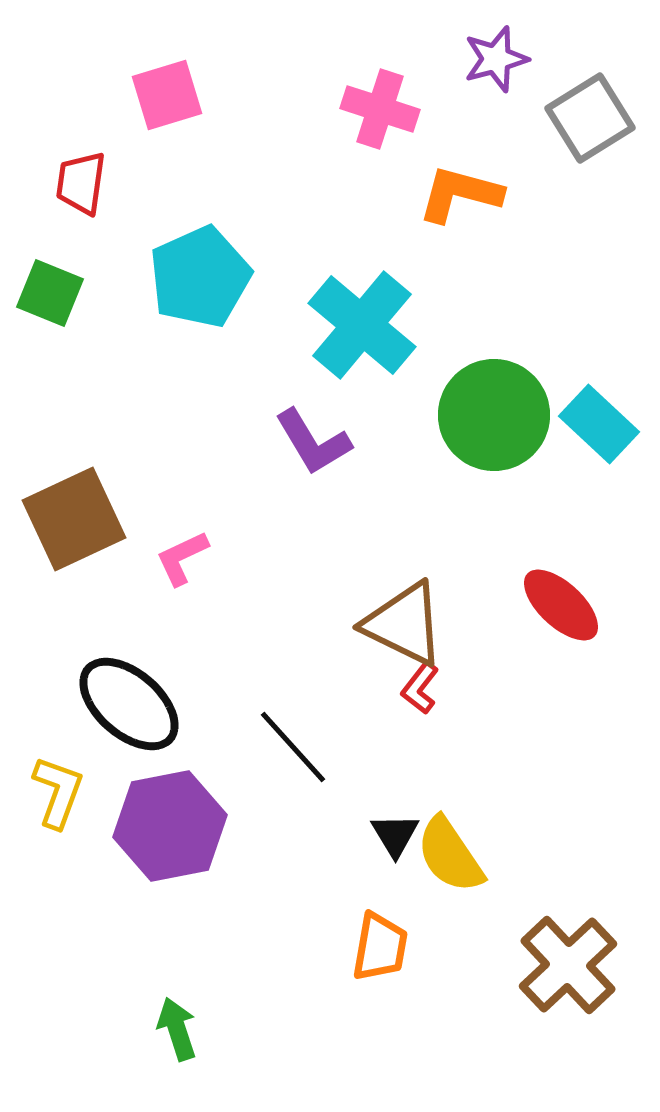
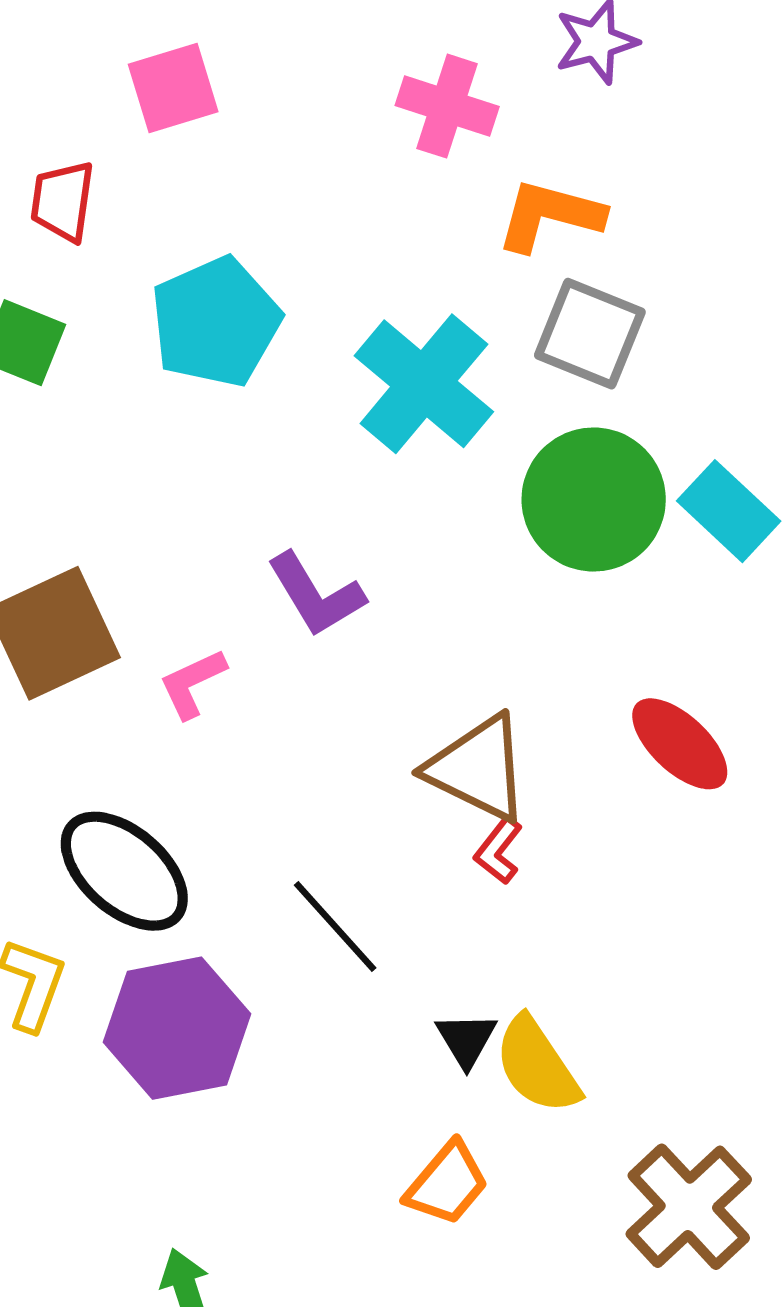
gray square: (590, 118) -> (590, 334), moved, turned -36
purple L-shape: (313, 442) -> (316, 595), moved
orange trapezoid: (380, 947) -> (447, 1184), turned 30

